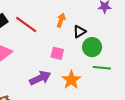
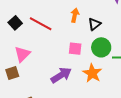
green circle: (92, 47) -> (101, 47), moved

